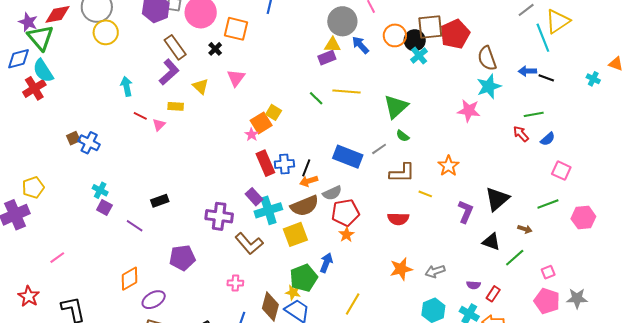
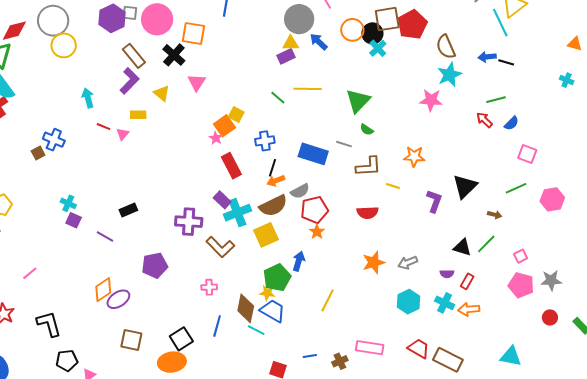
black cross: (215, 49) -> (174, 55), size x1.6
cyan cross: (593, 79) -> (567, 80), moved
blue cross: (89, 143) -> (54, 140), moved
gray line: (379, 149) -> (344, 144), turned 56
blue cross: (284, 164) -> (265, 141), moved
orange star: (448, 166) -> (414, 157), turned -30
black triangle: (491, 242) -> (462, 247), moved
purple ellipse: (154, 300) -> (118, 299), moved

